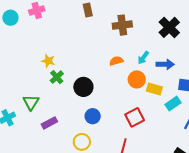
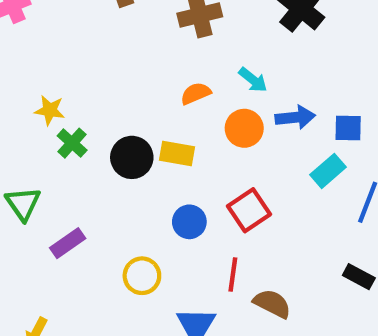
cyan arrow: (143, 58) -> (253, 80), turned -80
blue arrow: (165, 64) -> (295, 117), moved
yellow rectangle: (154, 89) -> (177, 154), moved
blue circle: (93, 116) -> (189, 222), moved

